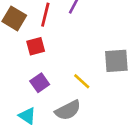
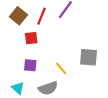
purple square: (40, 83) -> (30, 65), turned 32

